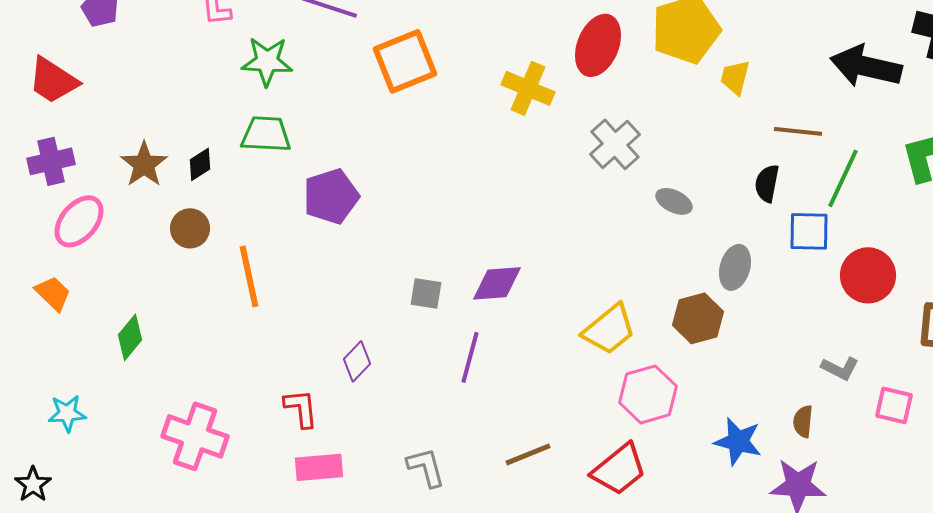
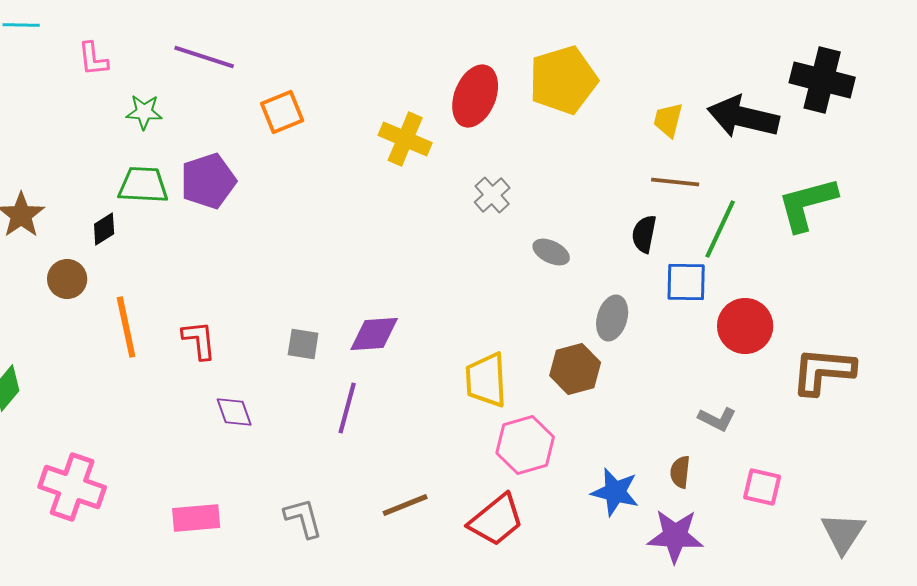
green star: (267, 61) -> (144, 112), size x0.7
orange square: (405, 61) -> (282, 112), size x0.7
yellow trapezoid: (735, 77) -> (668, 120), moved
gray cross: (615, 144) -> (492, 195), size x0.7
black diamond: (200, 164) -> (104, 229), moved
purple pentagon: (331, 196) -> (208, 181), moved
yellow trapezoid: (609, 329) -> (486, 380), turned 126
purple diamond: (357, 361) -> (234, 412), turned -63
pink square: (894, 405) -> (762, 487), moved
red L-shape: (301, 408) -> (199, 340), moved

